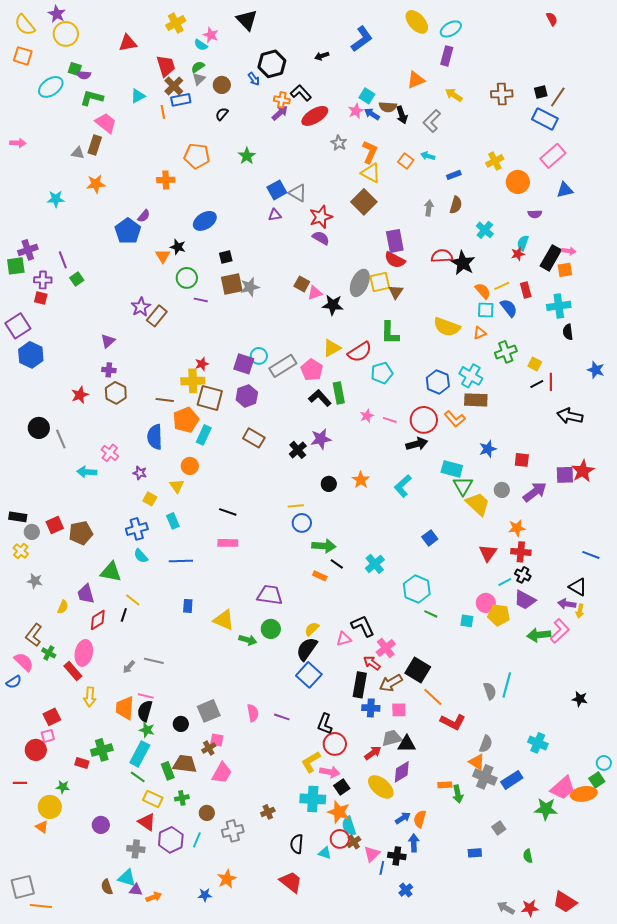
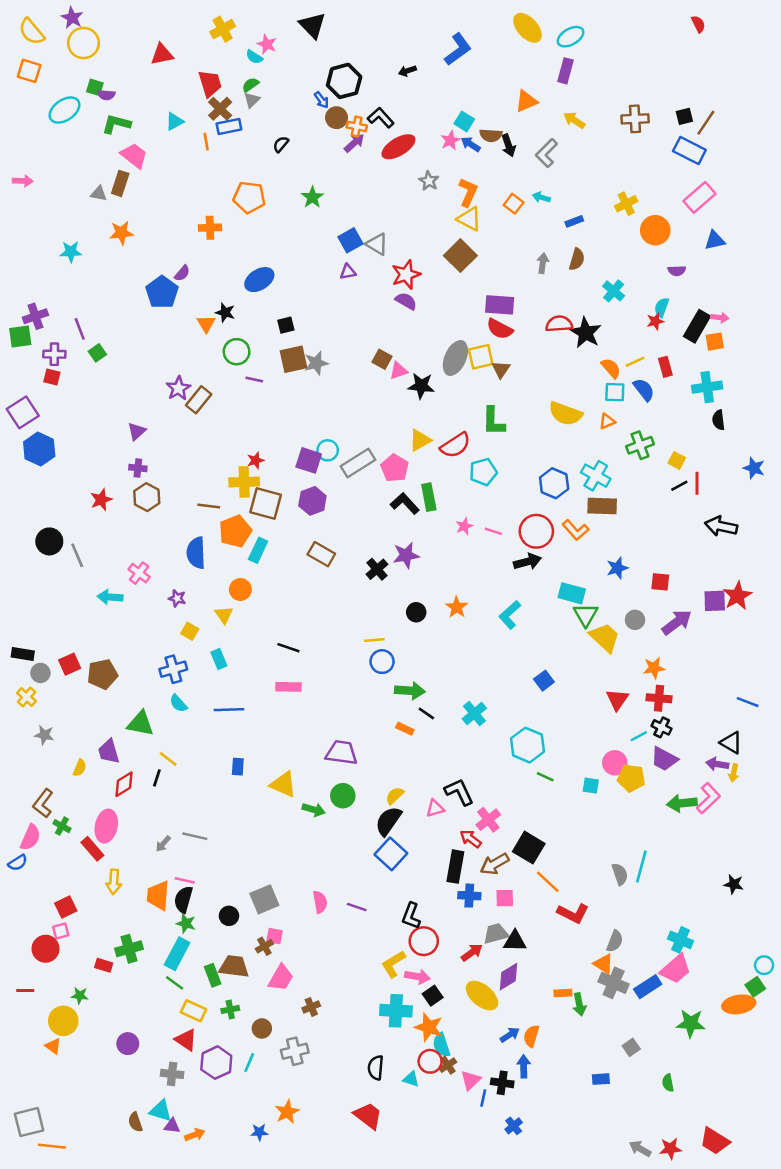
brown circle: (222, 85) -> (336, 118), moved
purple rectangle: (395, 241) -> (500, 305), turned -75
pink semicircle: (24, 662) -> (30, 837), turned 70
pink trapezoid: (563, 788) -> (676, 969), moved
brown cross: (268, 812) -> (311, 1007), moved

